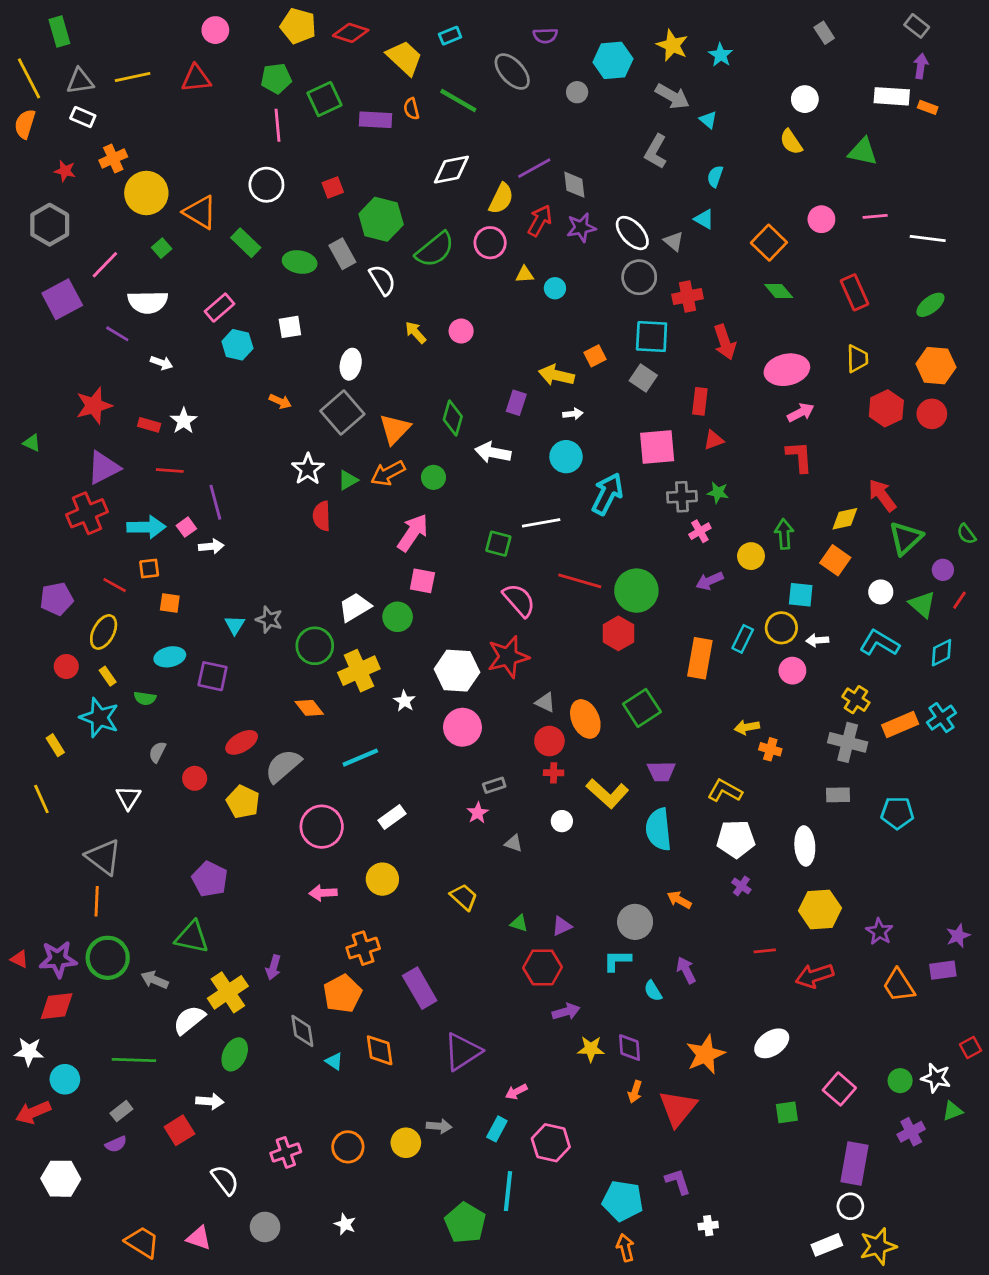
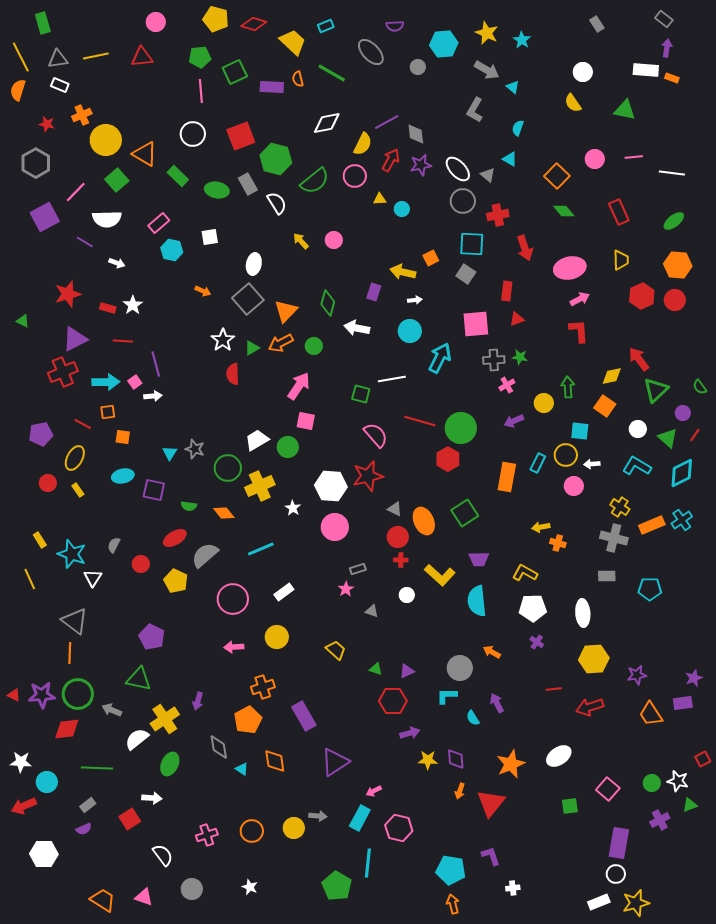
red square: (333, 187) -> (241, 136), size x1.8
green square: (162, 248) -> (117, 180), size x1.6
cyan diamond: (942, 653) -> (682, 473), size x1.4
green semicircle: (145, 698) -> (189, 506), moved
cyan star: (99, 718) -> (72, 554), moved
purple star: (879, 932) -> (637, 675), turned 30
red diamond: (57, 1006) -> (67, 729), moved
cyan rectangle: (497, 1129) -> (360, 818), size x1.4

